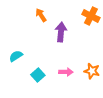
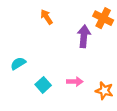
purple arrow: (61, 32) -> (84, 36), moved
orange star: (92, 71) -> (104, 91), moved

